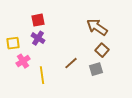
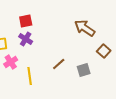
brown square: (102, 50) -> (104, 51), moved

